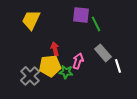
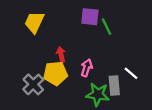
gray rectangle: (103, 53) -> (114, 86), moved, turned 36
white line: (118, 66) -> (131, 73), turned -32
green star: (66, 72) -> (98, 94), moved, size x1.5

